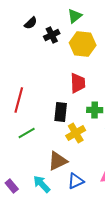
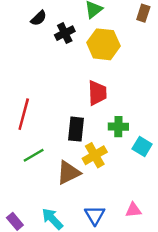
brown triangle: (58, 161) -> (69, 173), moved
blue triangle: (76, 181) -> (95, 215), turned -36

